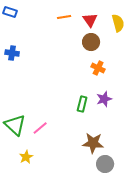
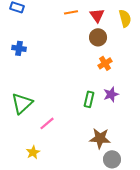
orange cross: (98, 68) -> (105, 63), turned 32
green triangle: (15, 125) -> (22, 103), moved, turned 35

